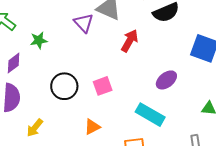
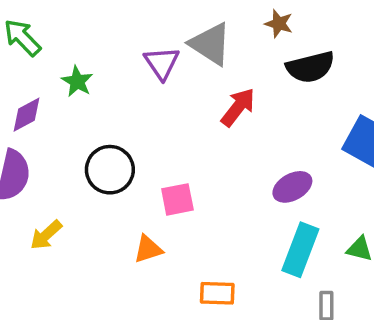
green star: (39, 40) -> (77, 81), turned 30
pink square: (103, 86) -> (177, 199), moved
cyan rectangle: (150, 115) -> (300, 250), moved, turned 72

